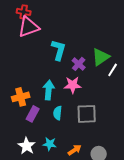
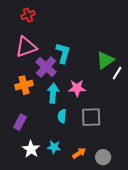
red cross: (24, 12) -> (28, 15), turned -32
pink triangle: (29, 27) -> (26, 47), moved
purple cross: (79, 64) -> (46, 67), moved, size x1.5
orange cross: (21, 97) -> (24, 85), moved
purple rectangle: (33, 114) -> (20, 122), moved

